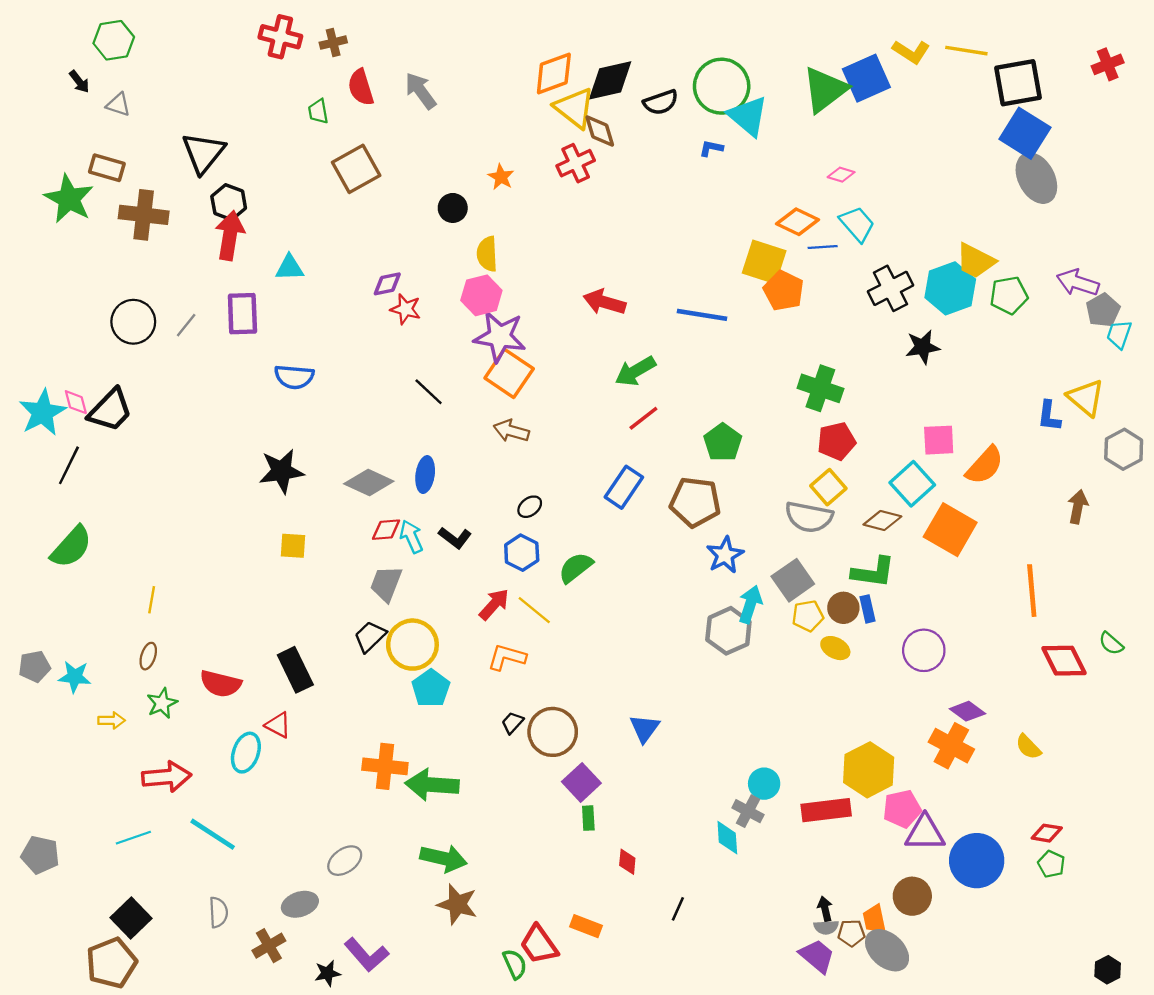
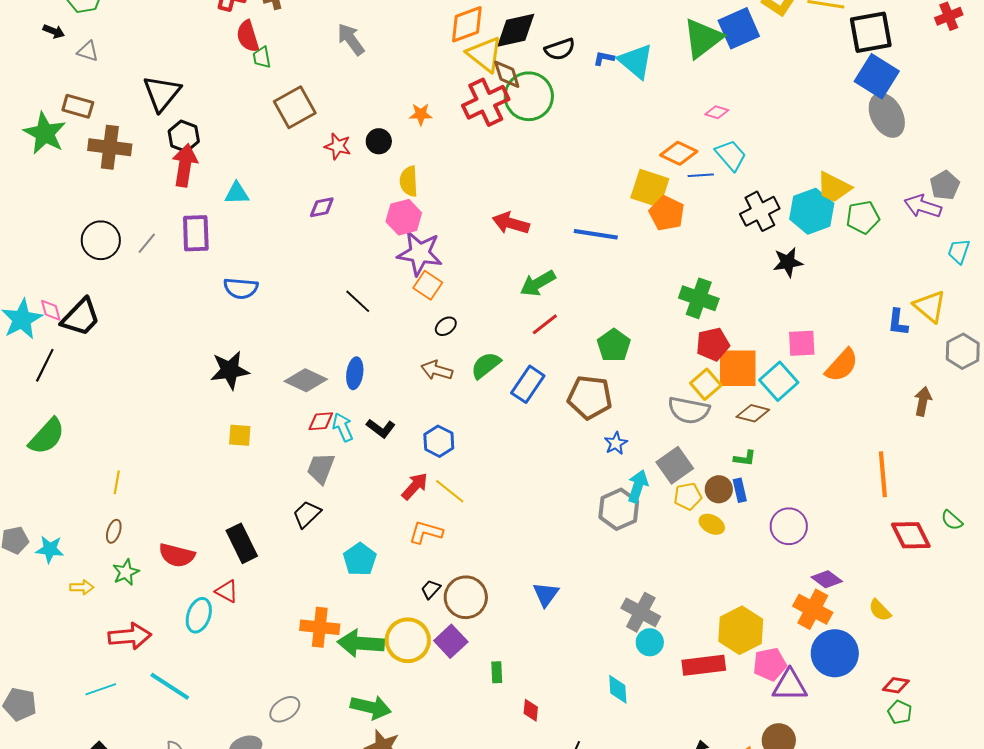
black arrow: (79, 82) -> (54, 31), turned -30
green circle: (722, 86) -> (529, 96), moved
red semicircle: (361, 87) -> (248, 36), moved
blue L-shape: (711, 148) -> (604, 58), moved
red cross: (576, 163) -> (486, 102), size x1.4
orange star: (501, 177) -> (421, 114), turned -30
red star: (406, 309) -> (338, 146), moved
gray pentagon: (1103, 310) -> (945, 185), moved
orange square: (509, 373) -> (428, 285), size x0.7
brown arrow: (511, 431) -> (437, 370), moved
black ellipse: (530, 507) -> (446, 326), moved
orange square: (950, 530) -> (738, 368), moved, turned -30
blue star: (725, 555) -> (616, 443), size x0.7
green semicircle: (576, 568) -> (486, 365), moved
green L-shape: (873, 572) -> (745, 458), size x0.6
yellow circle: (412, 645) -> (408, 640), moved
purple square: (581, 782) -> (451, 641), moved
gray cross: (748, 811) -> (641, 612), moved, size x1.4
blue circle: (977, 861) -> (835, 653), moved

